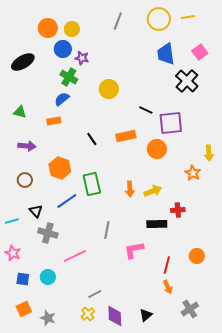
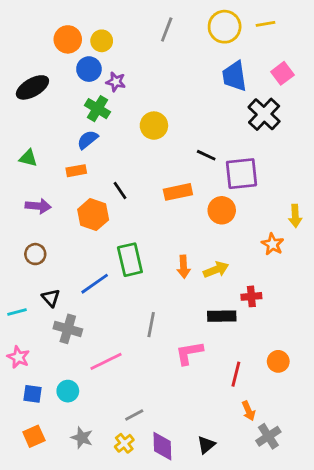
black line: (92, 139) -> (120, 191), moved
orange hexagon: (60, 168) -> (93, 215), moved
orange arrow: (168, 287) -> (249, 411), moved
gray star: (48, 318) -> (82, 438), moved

